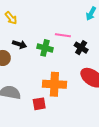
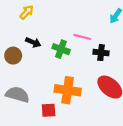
yellow arrow: (11, 18) -> (27, 12), turned -104
black cross: (81, 48) -> (101, 53), turned -32

